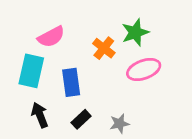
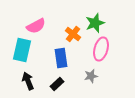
pink ellipse: (144, 70) -> (101, 49), turned -55
blue rectangle: (71, 82) -> (61, 58), moved
gray star: (119, 124) -> (91, 76), moved

